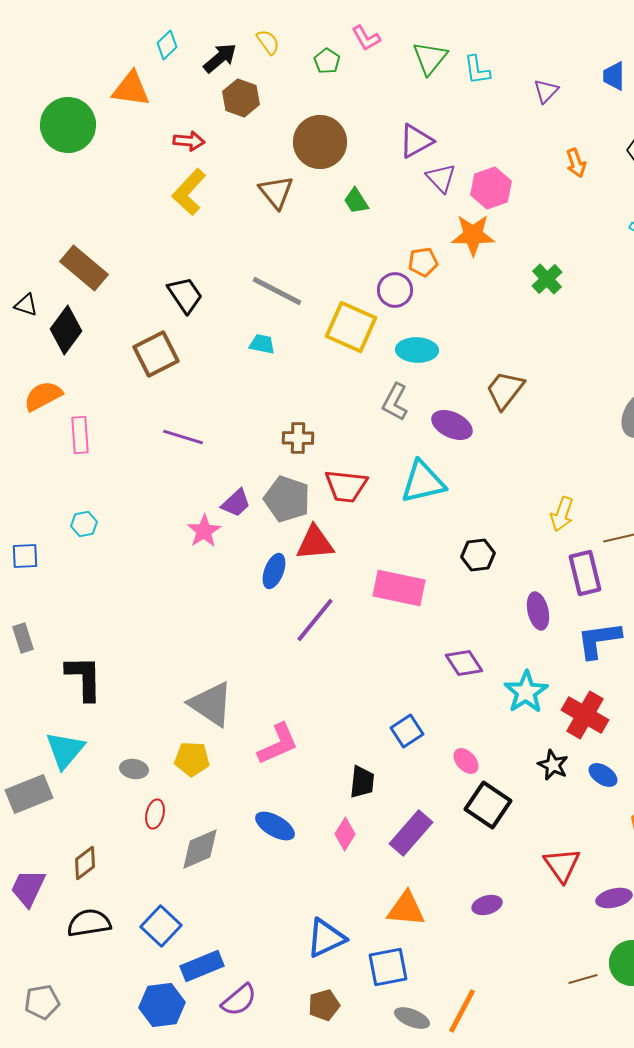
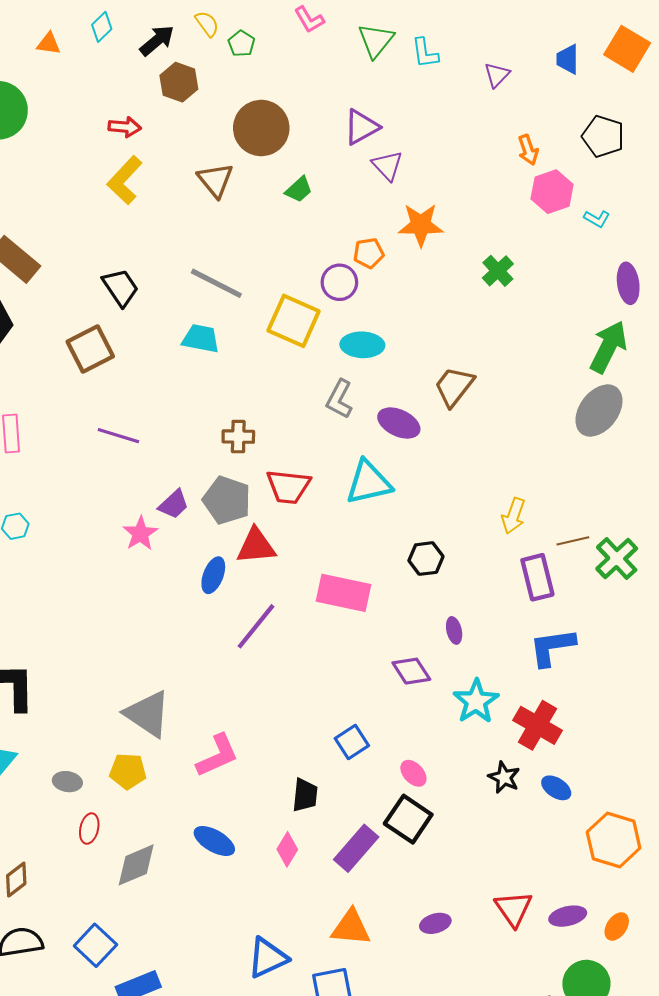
green pentagon: (327, 61) -> (241, 44), moved
orange triangle: (131, 89) -> (49, 44), moved, size x0.6
pink hexagon: (491, 188) -> (552, 192), moved
green trapezoid: (356, 201) -> (299, 190), turned -100
cyan trapezoid: (262, 344) -> (201, 339), size x1.4
purple ellipse: (538, 611) -> (454, 630), moved, size x0.7
black square: (488, 805) -> (408, 819), moved
red triangle: (562, 865) -> (513, 909), moved

